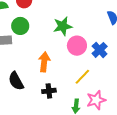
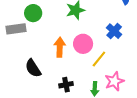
pink circle: (77, 46) -> (83, 44), moved
black cross: (49, 91) -> (66, 85), moved

